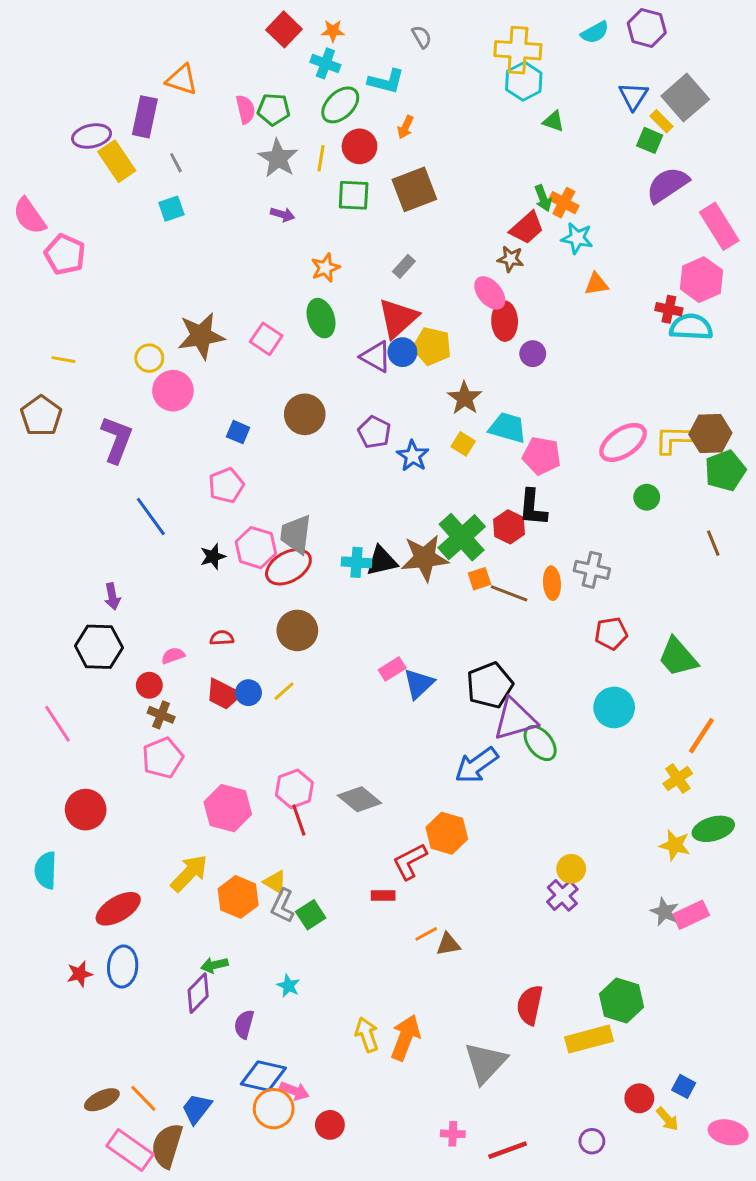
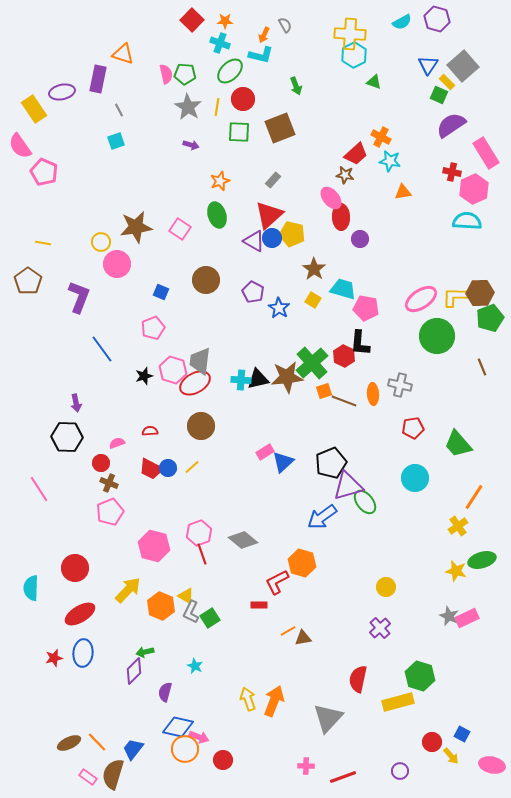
orange arrow: (405, 127) -> (264, 35), moved
yellow rectangle: (117, 161) -> (34, 109), moved
green arrow: (543, 198) -> (296, 86), moved
red cross: (669, 309) -> (452, 172), moved
green circle: (647, 497) -> (437, 336), size x2.0
red circle: (86, 810) -> (75, 568), moved
purple cross: (562, 895) -> (380, 628), moved
pink rectangle: (130, 1150) -> (88, 777), size x0.6

